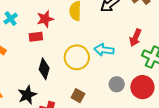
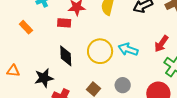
black diamond: (44, 69) -> (66, 56), turned -30
gray circle: (117, 84) -> (123, 85), moved

